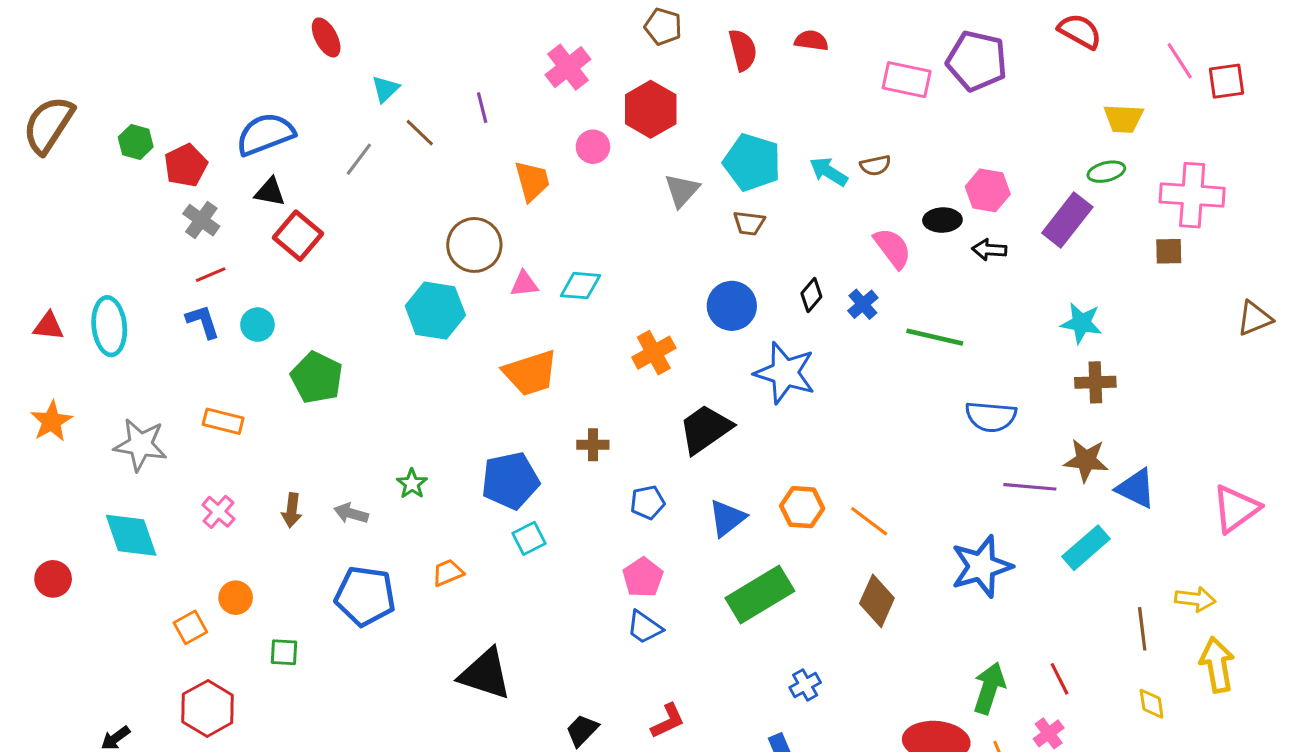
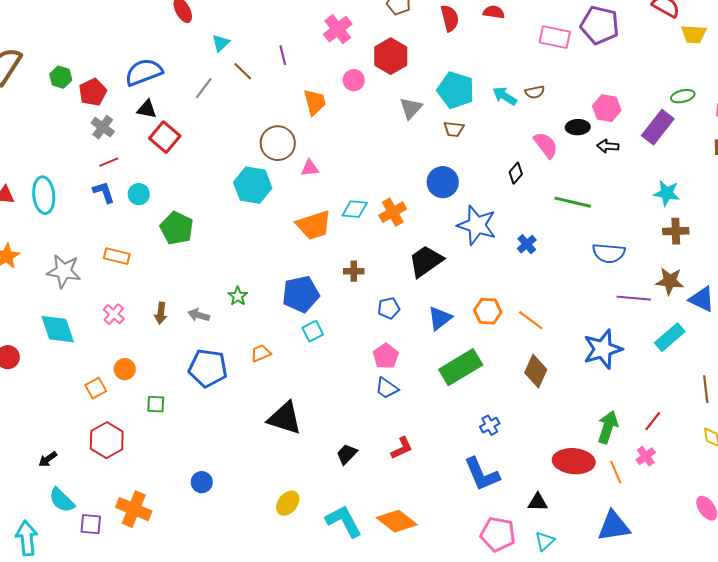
yellow trapezoid: (1123, 119) -> (694, 34), moved
cyan diamond: (580, 286) -> (355, 209), moved
black diamond: (811, 295) -> (516, 173), moved
blue cross: (863, 304) -> (527, 244), moved
red line: (1060, 679) -> (653, 421), turned 65

